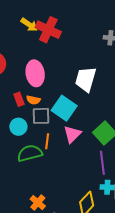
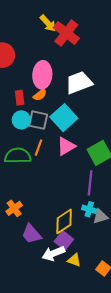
white trapezoid: (86, 79) -> (79, 83), moved, turned 40
orange semicircle: (33, 100) -> (40, 95), moved, turned -64
cyan circle: (18, 127) -> (21, 120), moved

